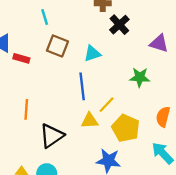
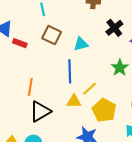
black cross: (119, 25) -> (114, 28), moved
green star: (140, 77) -> (120, 68), turned 30
orange line: (26, 109) -> (30, 87), moved

